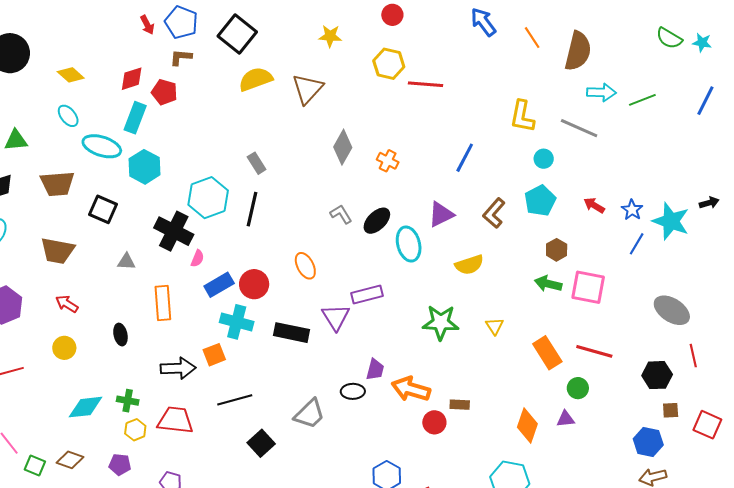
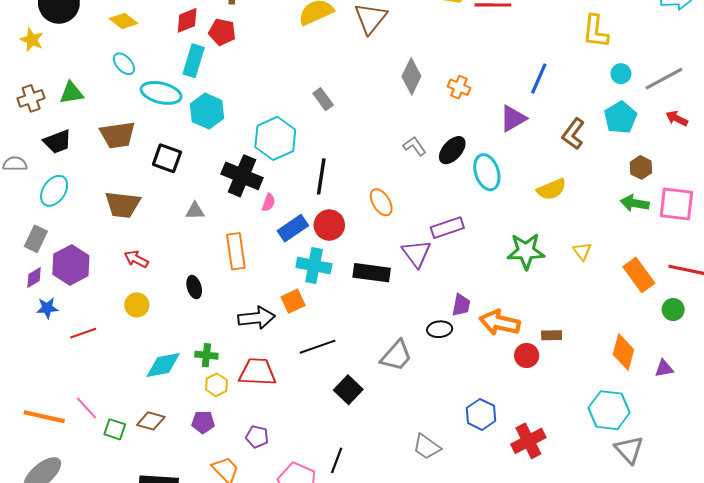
gray line: (579, 128) -> (664, 79), moved, turned -48
black line: (252, 209) -> (321, 176), moved
purple triangle: (441, 214) -> (513, 118), moved
purple triangle: (565, 419) -> (664, 368), moved

